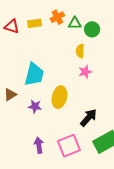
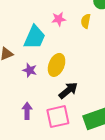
pink star: (85, 72) -> (59, 19), moved
black arrow: (89, 118) -> (68, 90), moved

